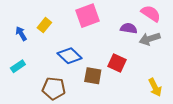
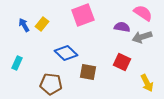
blue arrow: (21, 34) -> (24, 25), moved
red square: (117, 63) -> (122, 62), moved
cyan rectangle: (18, 66) -> (17, 63), turned -32

